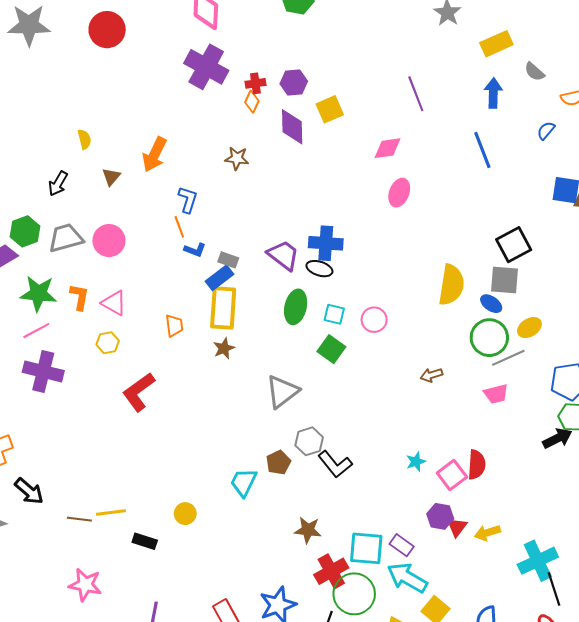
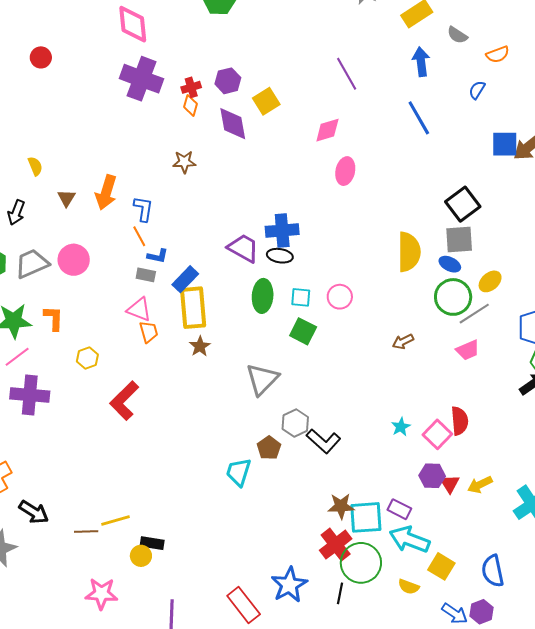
red circle: (107, 30) -> (41, 57), size x0.6
orange arrow: (154, 154) -> (106, 192), moved
gray rectangle: (228, 260) -> (146, 275), moved
pink triangle: (114, 303) -> (139, 309), moved
yellow circle: (185, 514) -> (141, 556), moved
brown star: (308, 530) -> (341, 506), moved

